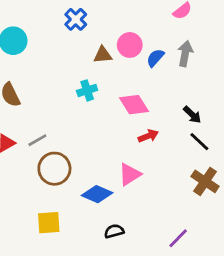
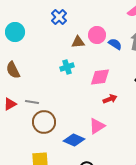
blue semicircle: (155, 58) -> (115, 44), turned 80
pink diamond: (134, 105) -> (100, 77), turned -65
gray line: (37, 140) -> (32, 102), turned 40

